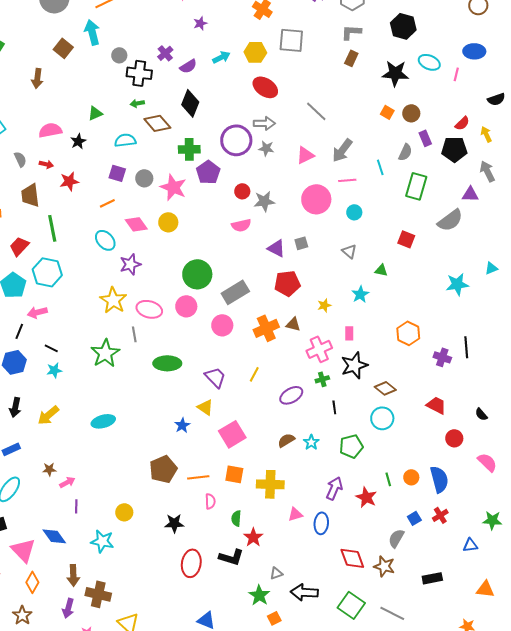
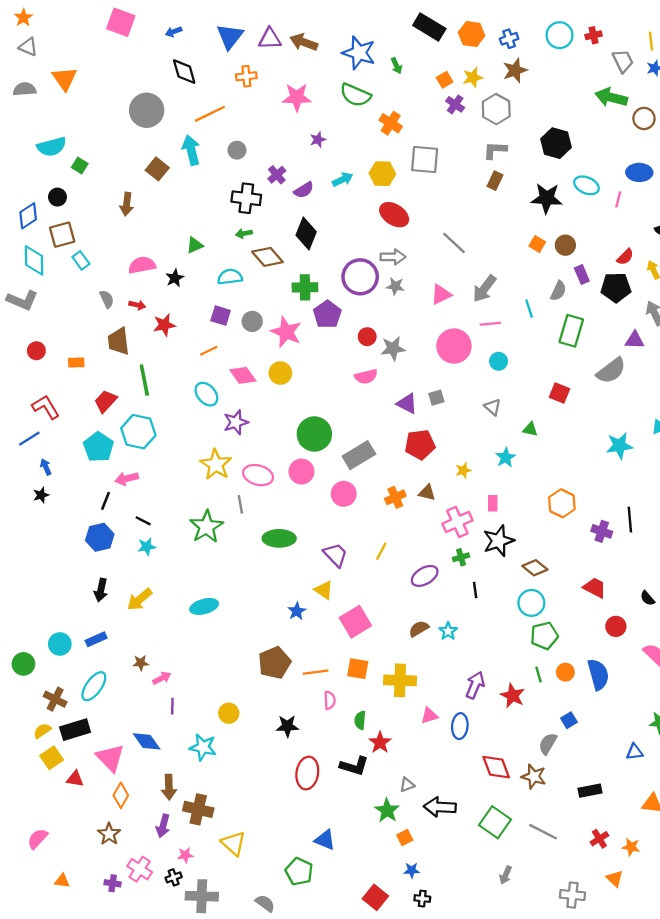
gray circle: (119, 55) -> (237, 150), moved
orange cross: (266, 328) -> (395, 497), size x0.7
green pentagon: (351, 446) -> (544, 636), moved
red cross: (440, 515) -> (599, 839), moved

